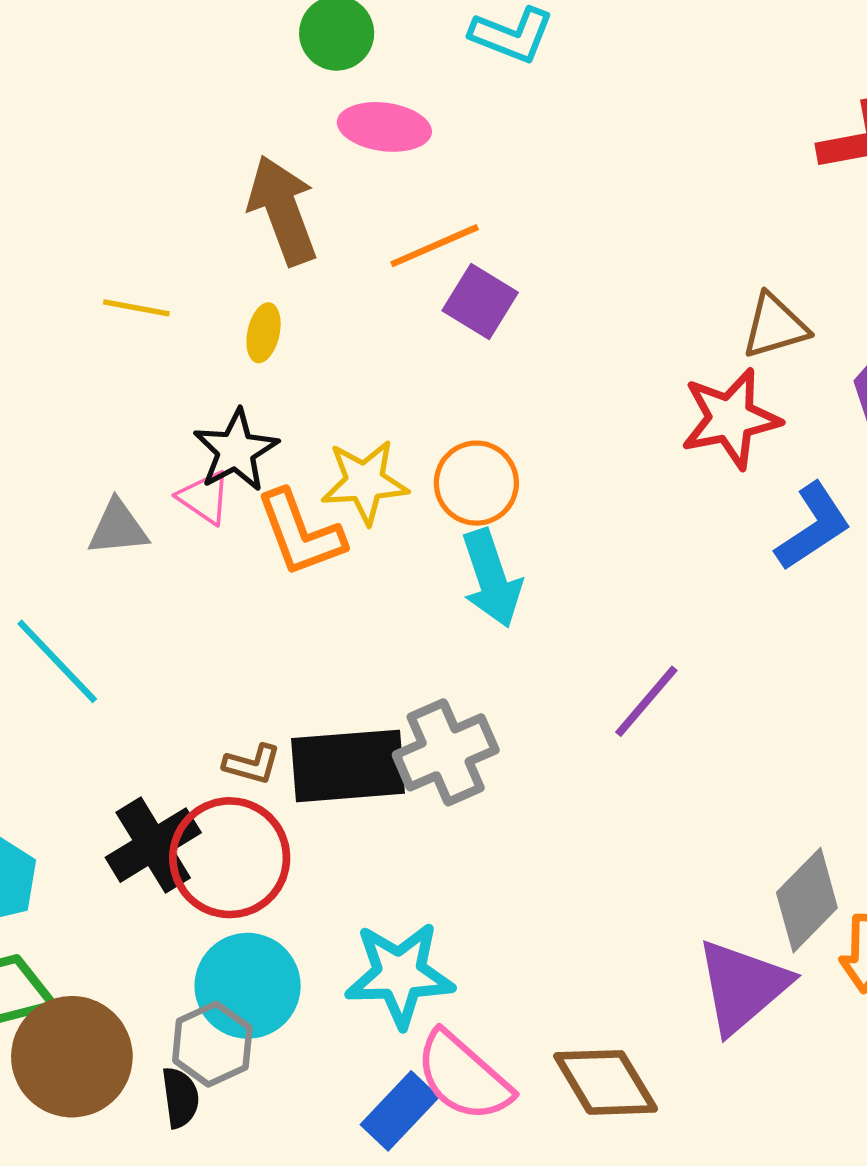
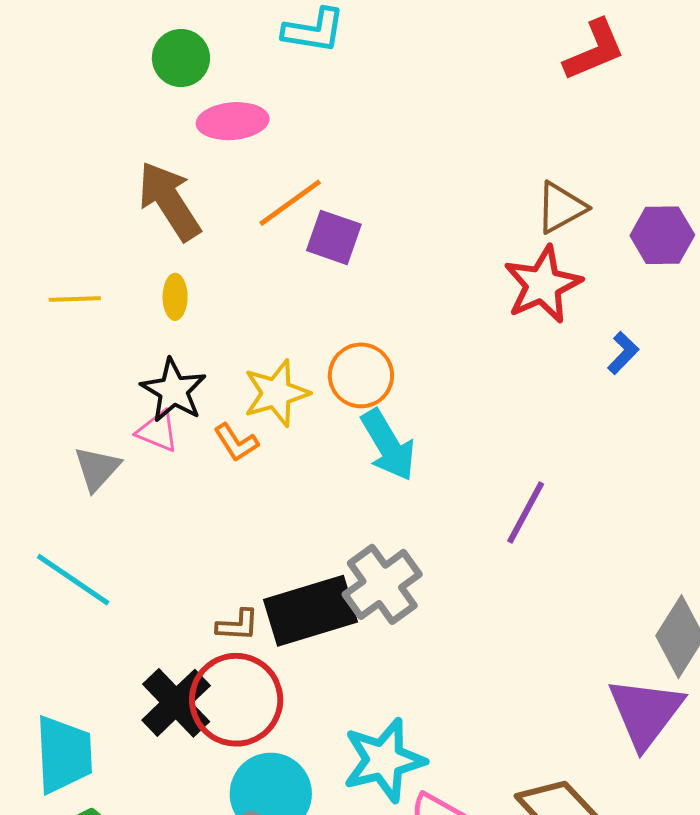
blue L-shape: (813, 527) -> (623, 353), size x0.6
gray triangle: (118, 528) -> (97, 469), turned -30
orange L-shape: (300, 533) -> (236, 442), size x0.6

